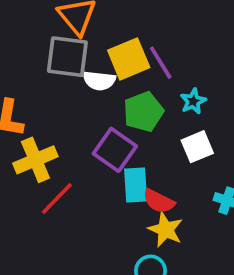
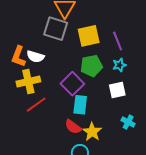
purple line: (161, 63) -> (118, 41), moved
white semicircle: (99, 81) -> (35, 57), moved
red semicircle: (159, 201) -> (73, 127), moved

